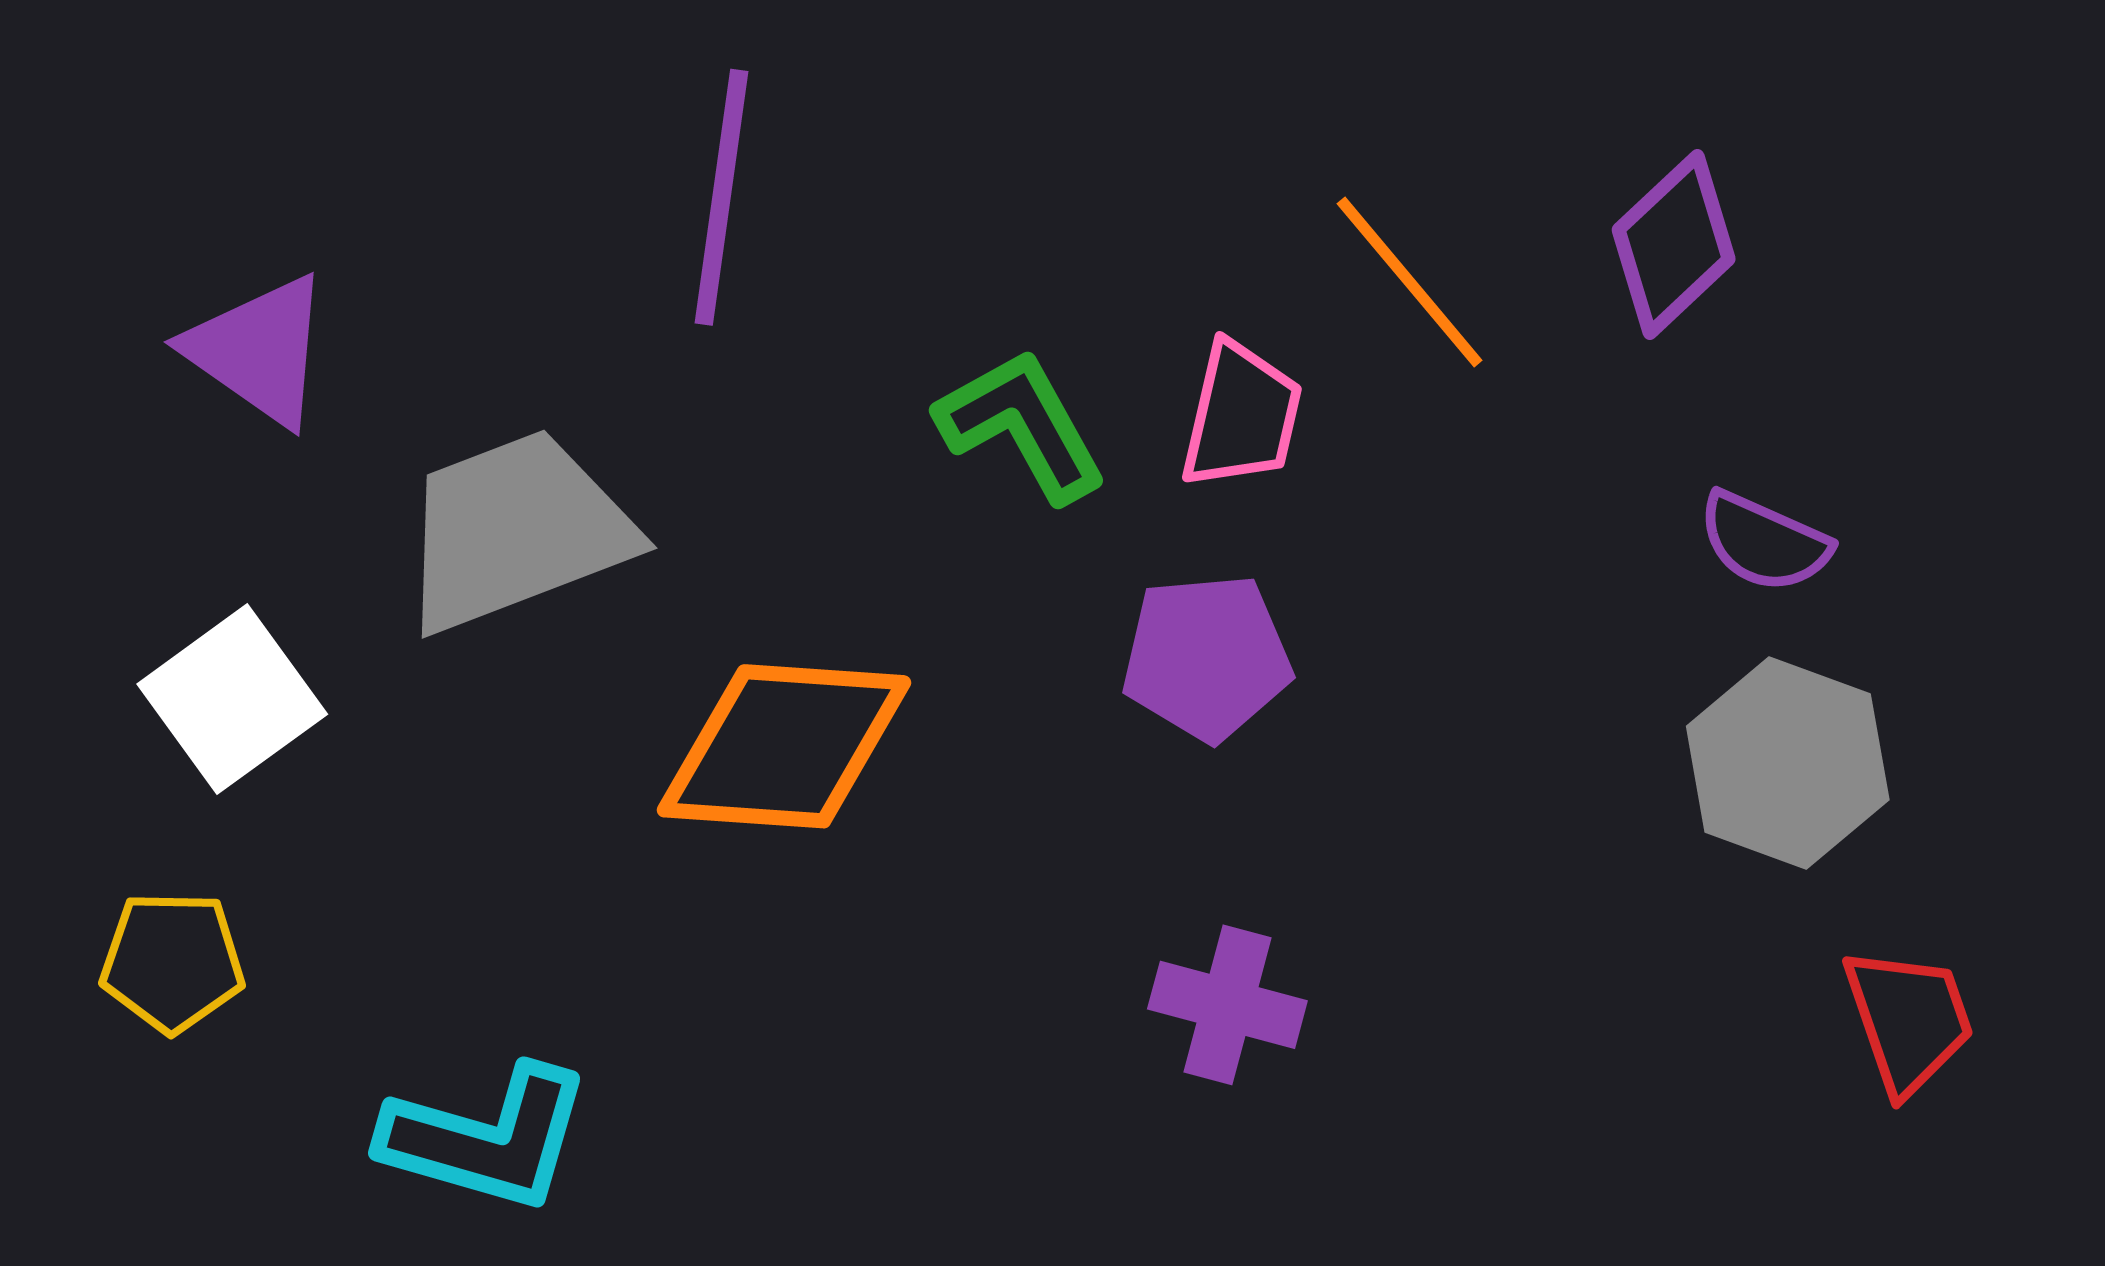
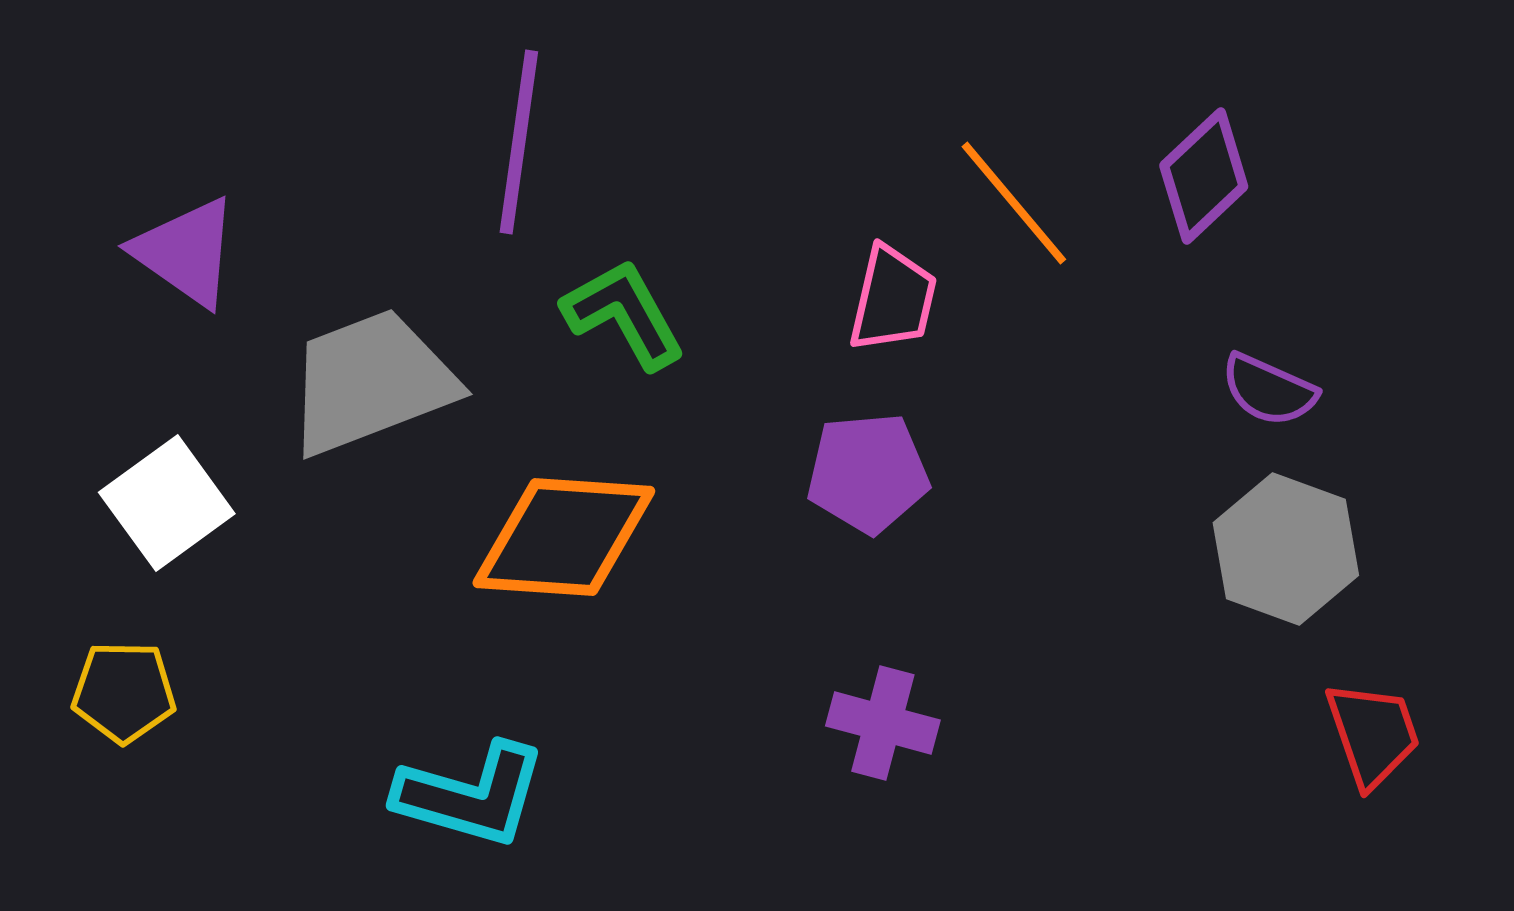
green L-shape: (1022, 425) -> (624, 314), moved
cyan L-shape: (487, 1138) -> (471, 795), moved

